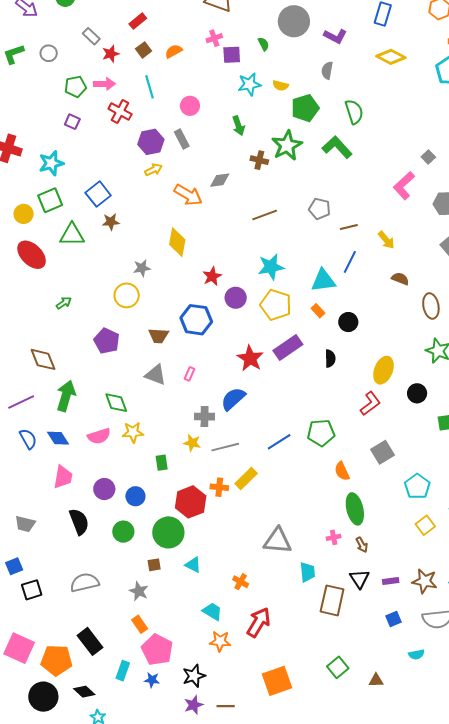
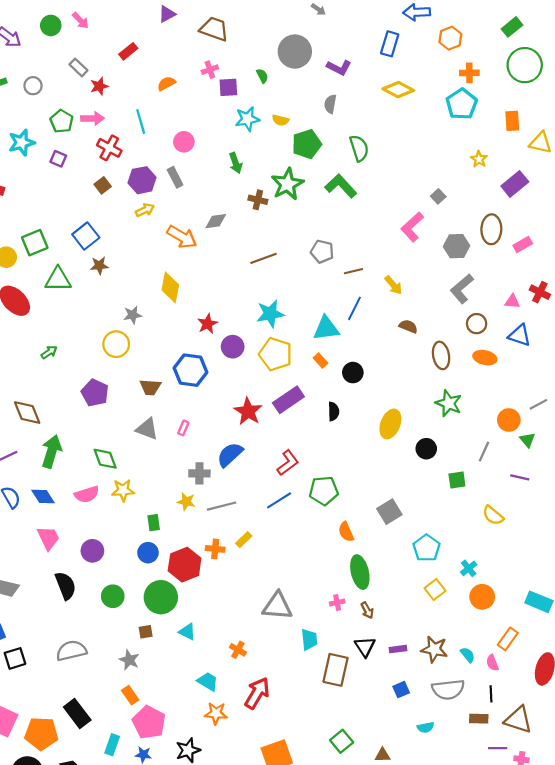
brown square: (144, 50) -> (103, 185), moved
green pentagon: (75, 87) -> (62, 121), turned -30
cyan star: (51, 163) -> (22, 143), moved
red L-shape: (370, 403) -> (288, 463), moved
pink trapezoid: (63, 477) -> (48, 538), turned -35
yellow rectangle: (246, 479) -> (244, 540), size x0.7
blue circle: (135, 496) -> (148, 553), moved

